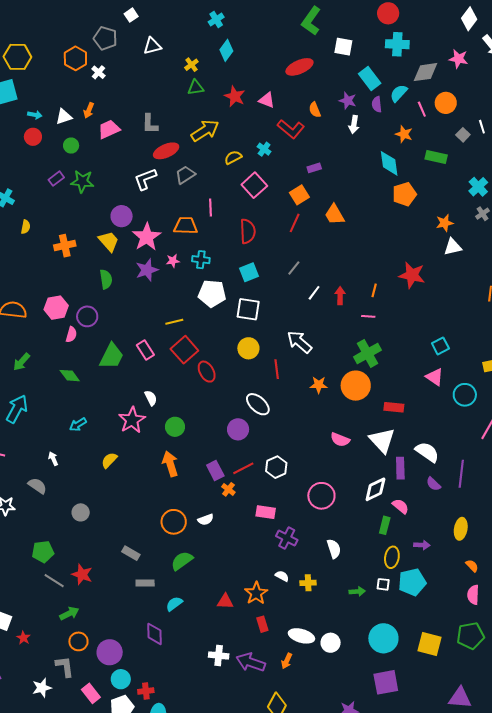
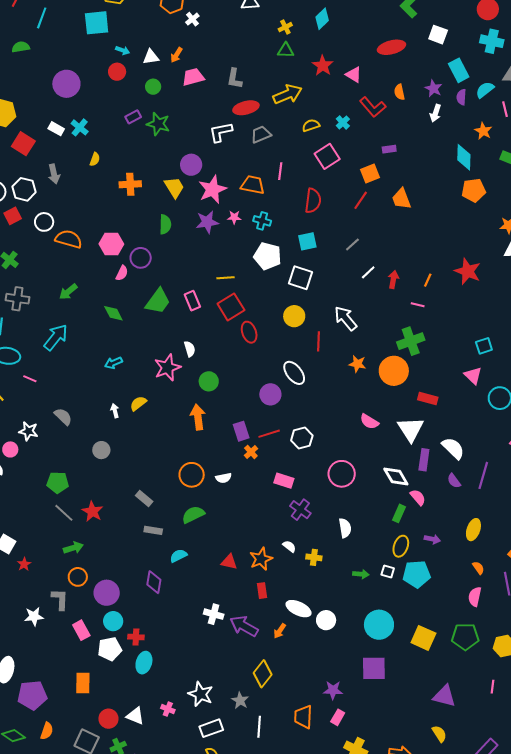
white arrow: (53, 459) -> (115, 411), moved
white diamond: (375, 489) -> (396, 476), turned 76

